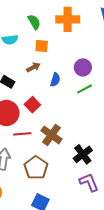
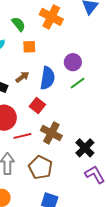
orange cross: (68, 19) -> (51, 17), turned 35
brown arrow: (33, 67) -> (22, 77), moved
blue semicircle: (55, 80) -> (47, 78), size x1.6
red square: (32, 105) -> (37, 105), moved

